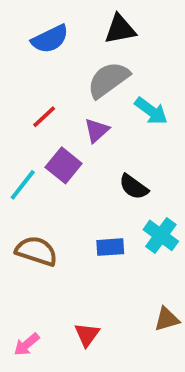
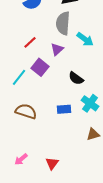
gray semicircle: (108, 80) -> (63, 23), turned -50
brown triangle: (167, 319) -> (93, 134), moved
red triangle: (87, 335) -> (52, 163), moved

